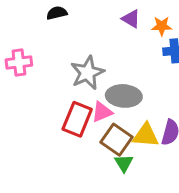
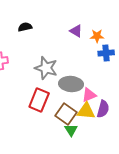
gray star: (87, 73) -> (46, 68), turned -30
pink triangle: (102, 112) -> (89, 95), moved

